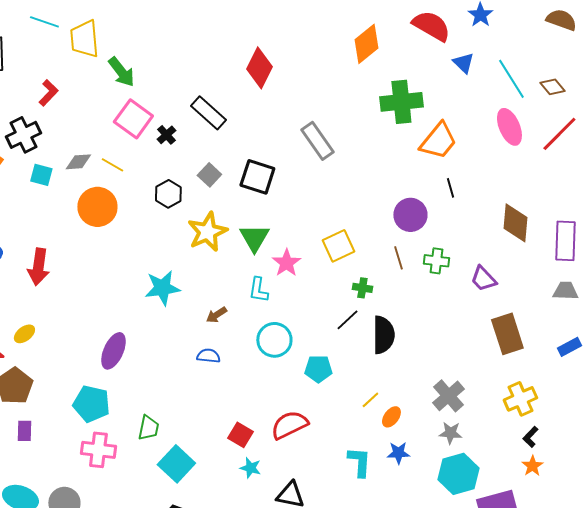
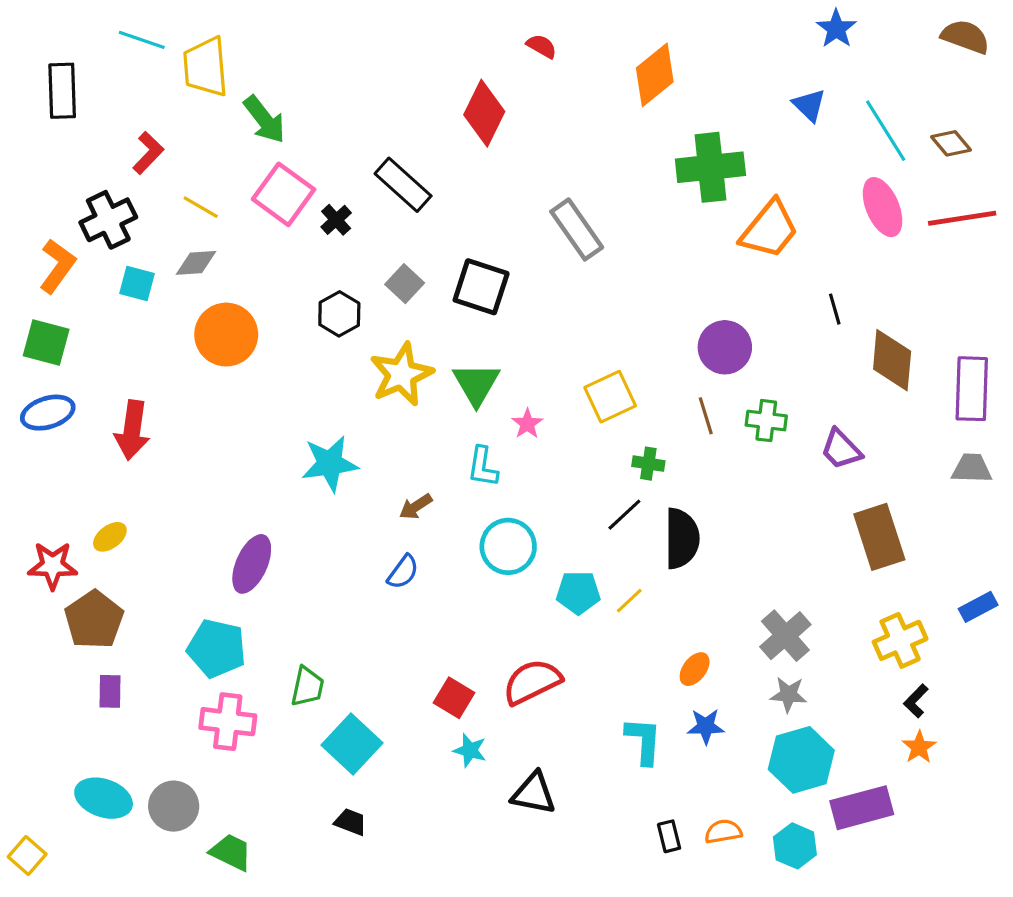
red semicircle: (431, 26) -> (542, 46), moved, size x0.5
red line: (559, 134) -> (962, 218), turned 36
yellow line: (112, 165) -> (201, 207), moved
black line: (450, 188) -> (835, 309), moved
pink star: (286, 263) -> (527, 424), size x0.7
blue rectangle: (569, 347) -> (978, 607), moved
blue semicircle: (208, 356) -> (403, 572), turned 120
yellow line: (370, 400) -> (629, 601), moved

